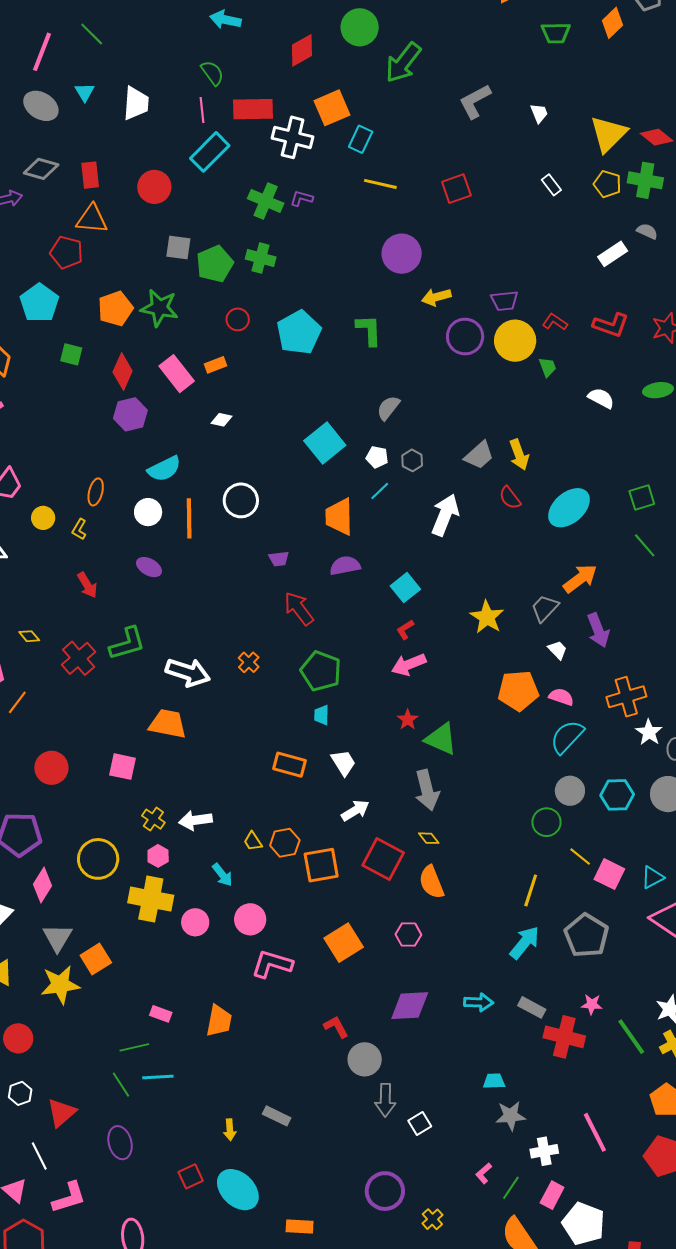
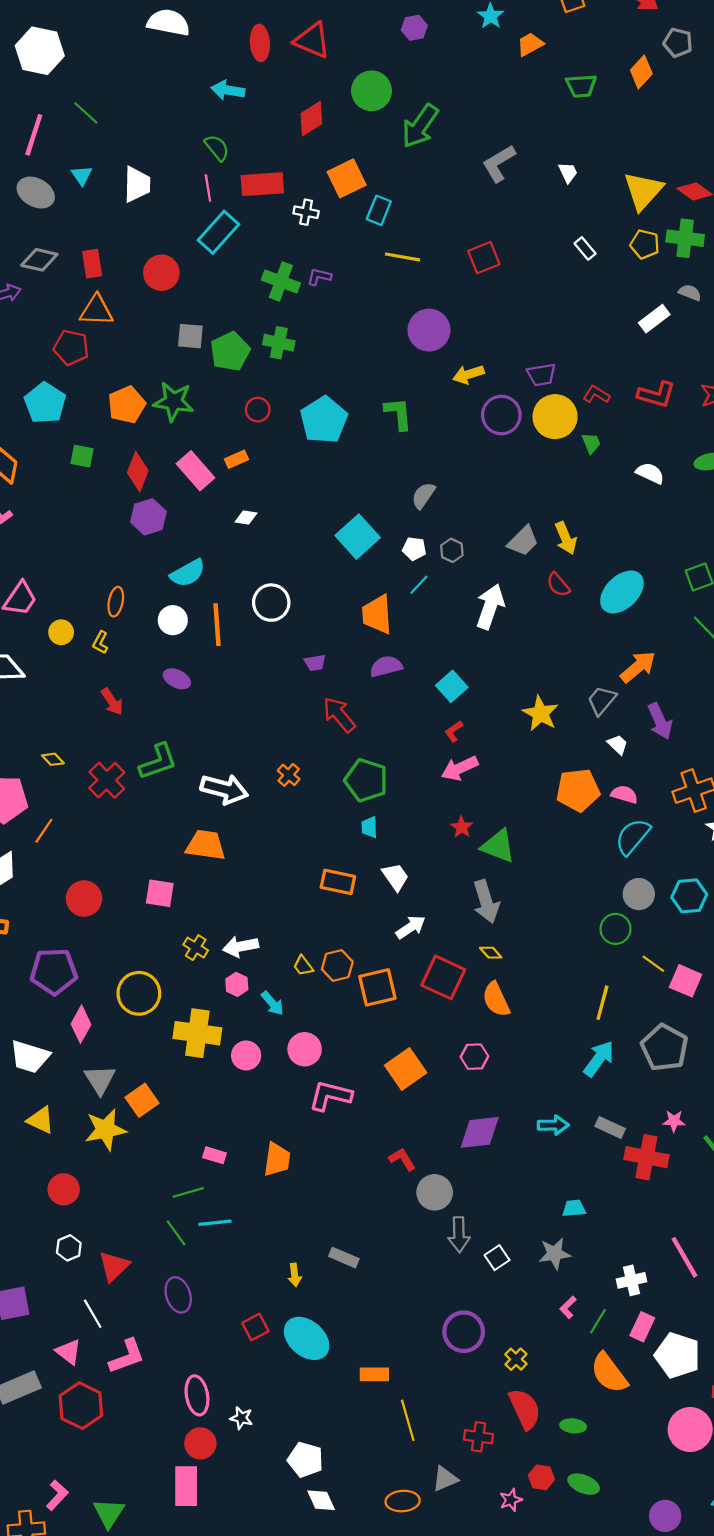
white cross: (293, 137) -> (306, 212), size x0.6
pink hexagon: (158, 856) -> (237, 984), moved
gray star: (511, 1116) -> (555, 1254), moved

